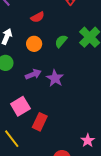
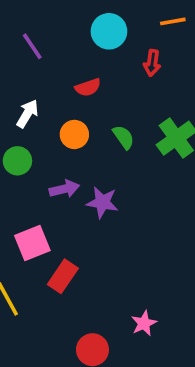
green semicircle: (61, 41) -> (123, 137), turned 96
purple star: (55, 78) -> (102, 202), turned -30

